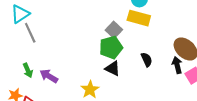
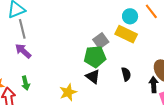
green arrow: (28, 70) -> (25, 83), moved
purple arrow: (49, 76) -> (23, 51), moved

